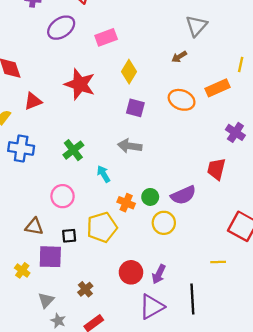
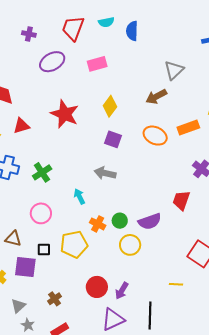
pink rectangle: (106, 37) -> (97, 64), moved
brown arrow: (179, 57) -> (156, 97), size x1.5
green cross: (73, 150) -> (42, 172), moved

